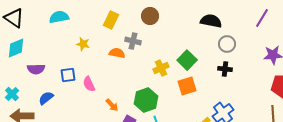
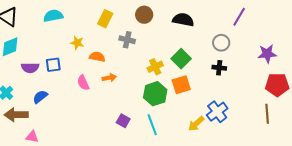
purple line: (262, 18) -> (239, 17), moved
black semicircle: (211, 21) -> (183, 20), moved
orange semicircle: (117, 53) -> (97, 57), moved
blue square: (68, 75) -> (53, 65), moved
green hexagon: (146, 100) -> (155, 94), moved
orange arrow: (112, 105) -> (109, 78), moved, turned -56

